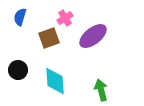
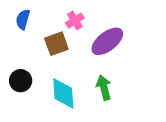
green arrow: (101, 90) -> (104, 88), moved

